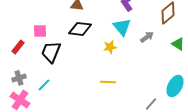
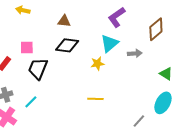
cyan triangle: (122, 27) -> (110, 43), turned 30
gray arrow: (147, 37) -> (135, 53), turned 32
green triangle: (178, 44) -> (166, 74), moved

